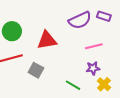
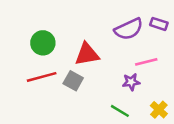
purple star: (93, 68) -> (131, 82), moved
gray square: (36, 70) -> (73, 81), moved

